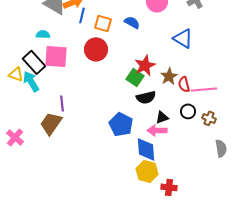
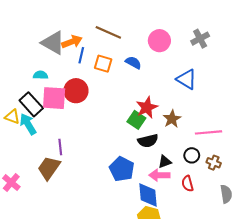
red circle: (96, 49) -> (76, 91), moved
red semicircle: (184, 84) -> (188, 184), moved

